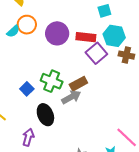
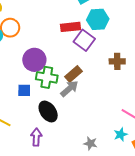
purple circle: (57, 33) -> (34, 60), moved
brown cross: (126, 55) -> (117, 61), moved
blue square: (27, 89) -> (24, 90), turned -32

